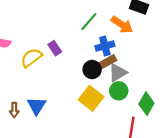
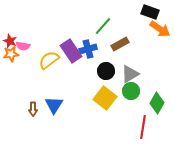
orange arrow: (122, 25) -> (160, 29), moved
blue cross: (105, 46) -> (88, 49), moved
purple rectangle: (55, 48) -> (71, 51), size x1.6
brown rectangle: (107, 62) -> (120, 44), moved

